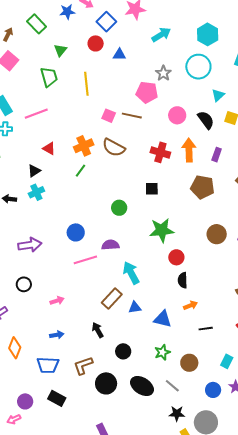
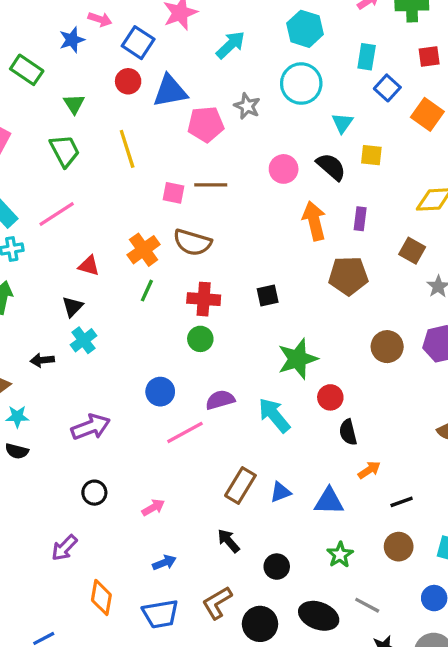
blue triangle: (119, 55) -> (170, 91), size x1.6
pink pentagon: (147, 92) -> (206, 124), moved
red cross: (160, 152) -> (204, 299), moved
green circle: (119, 208) -> (200, 339), moved
cyan arrow: (131, 273) -> (274, 415), moved
brown circle: (189, 363) -> (399, 547), moved

